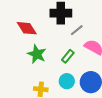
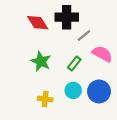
red diamond: (27, 28) -> (38, 23), moved

